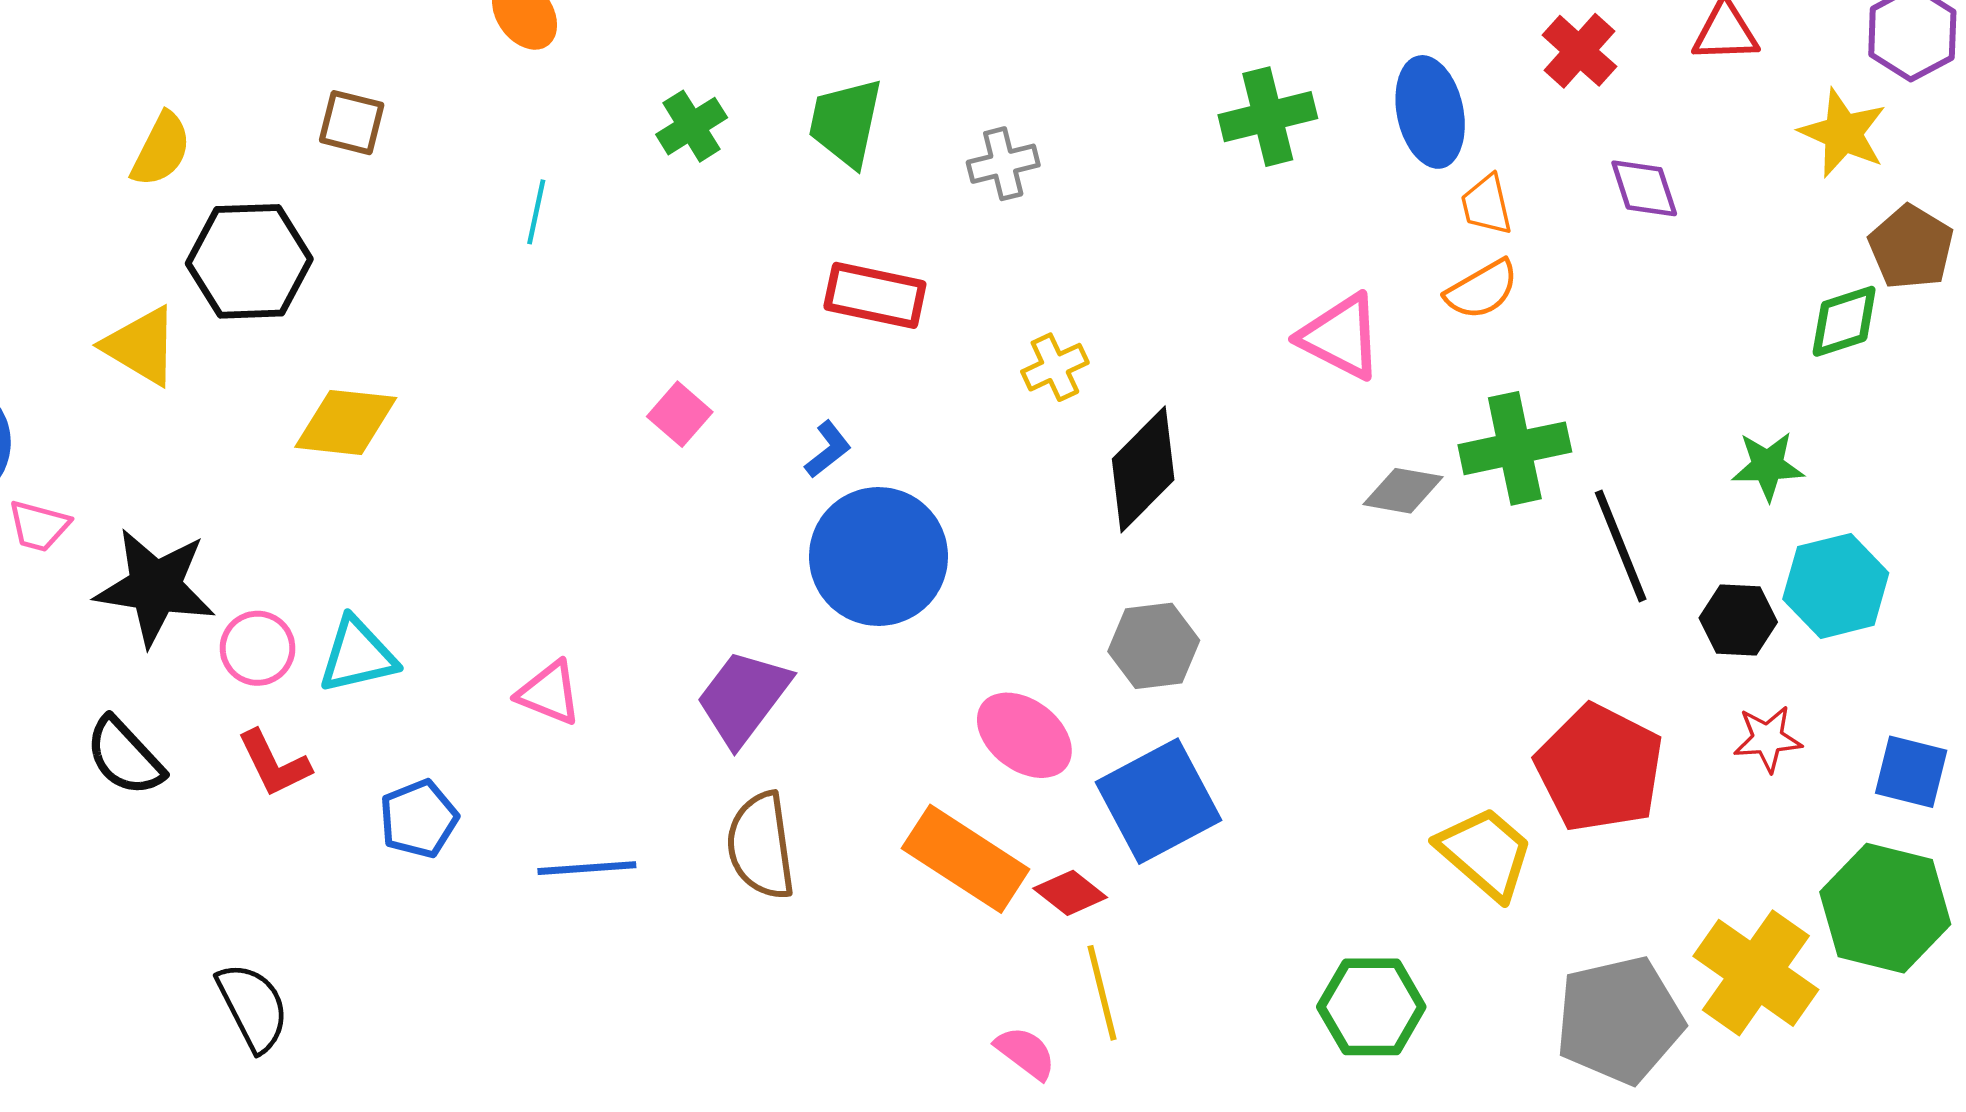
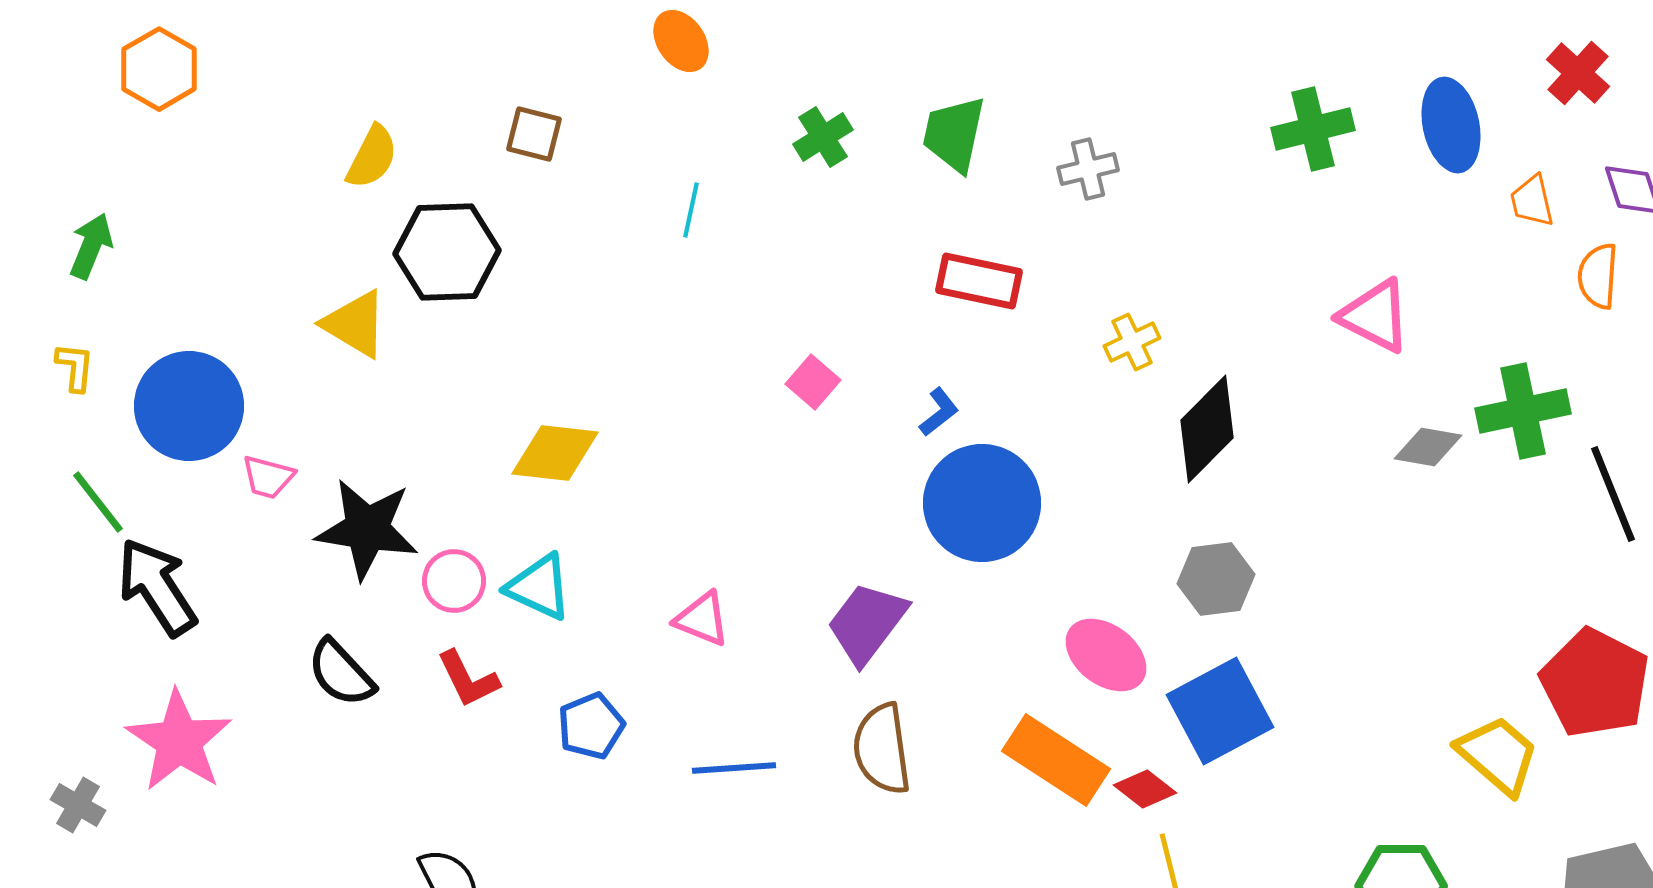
orange trapezoid: (1487, 205) -> (1532, 201), moved
orange semicircle: (1482, 290) -> (1598, 276), moved, turned 124
yellow diamond: (346, 422) -> (555, 453), moved
cyan triangle: (358, 655) -> (539, 587), turned 38

